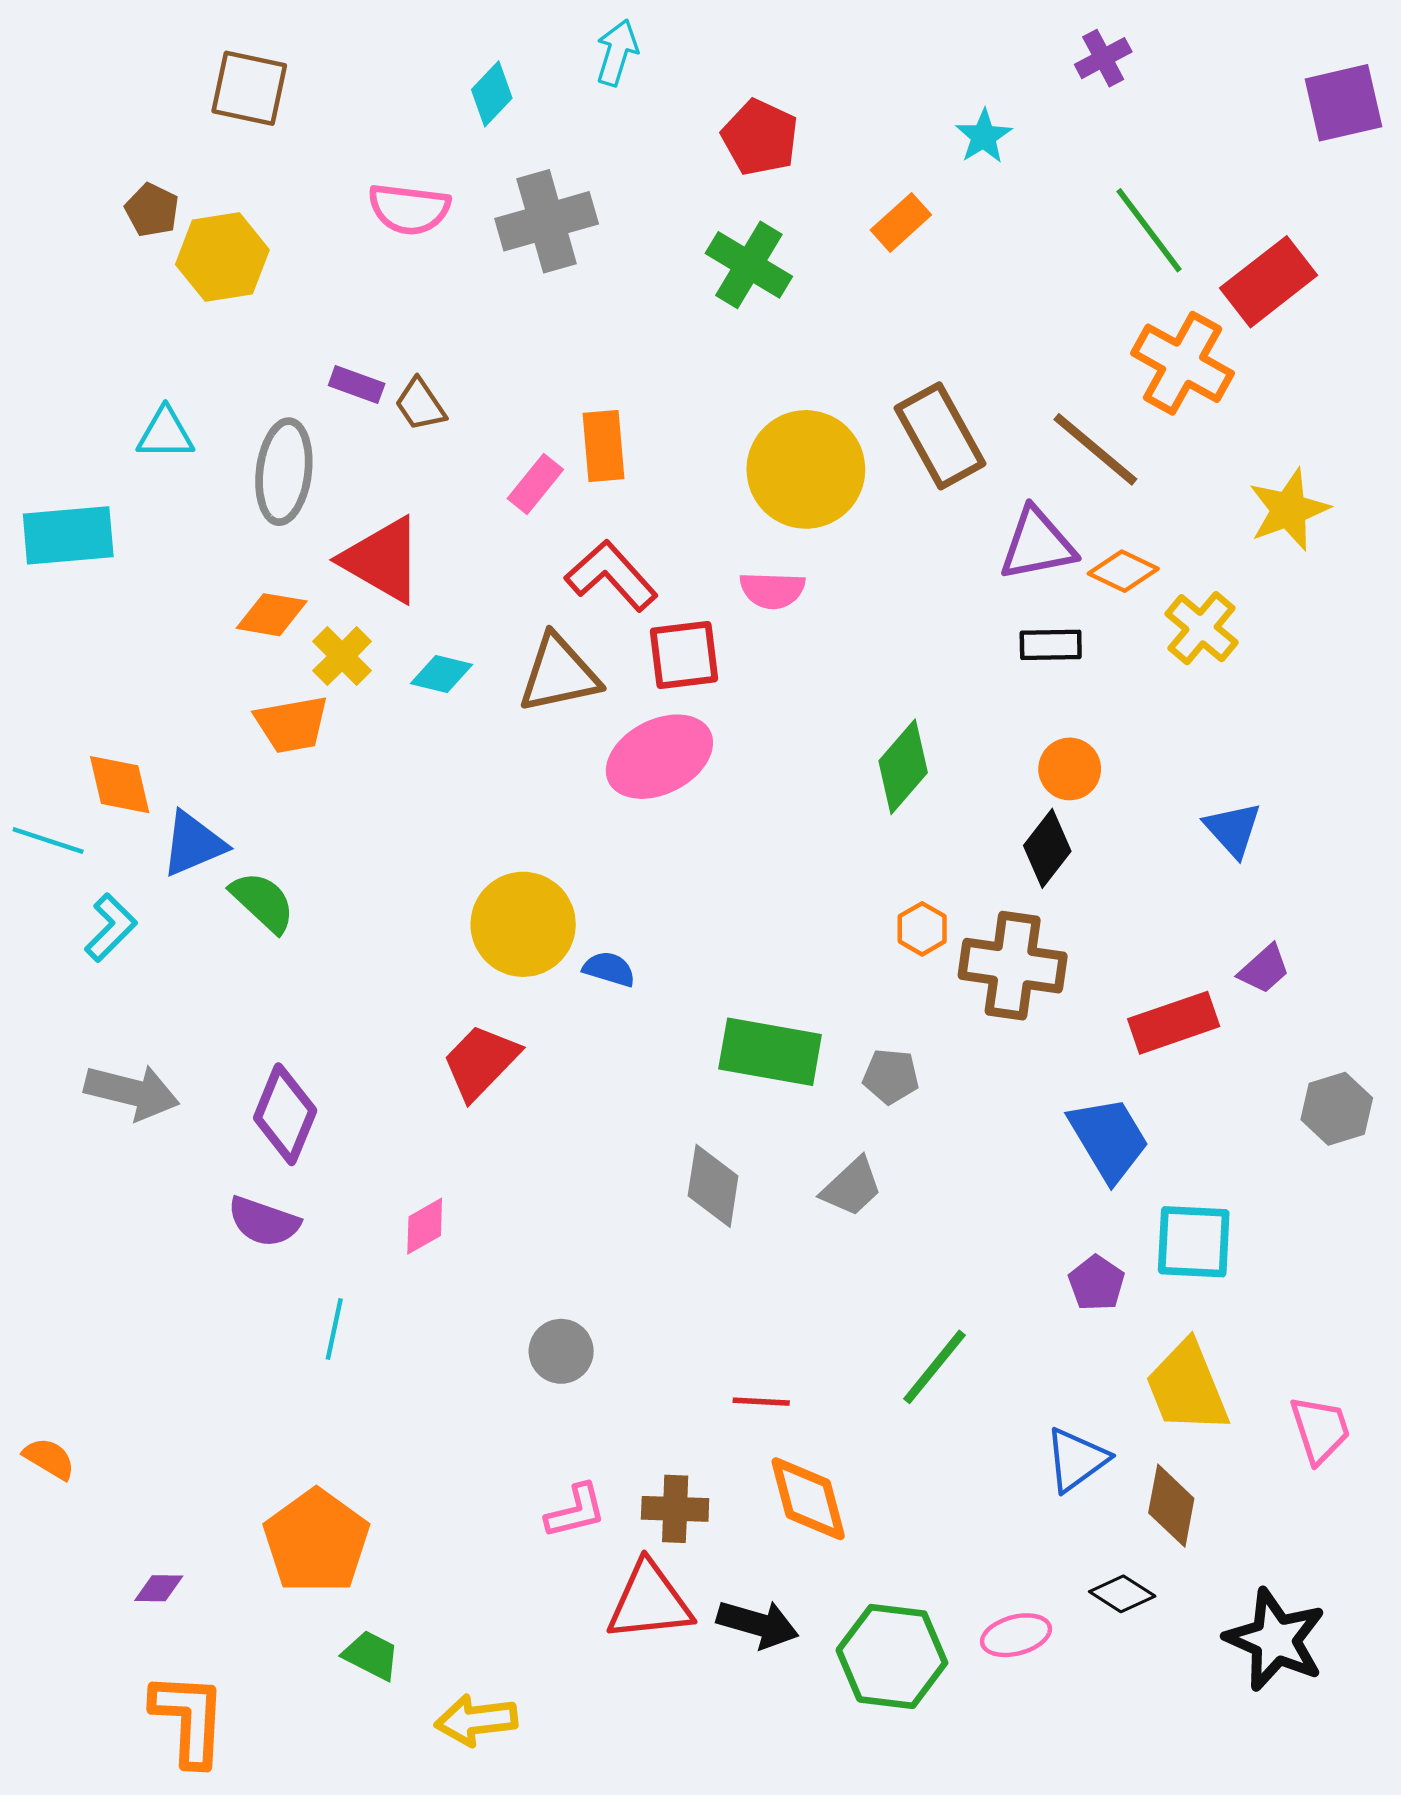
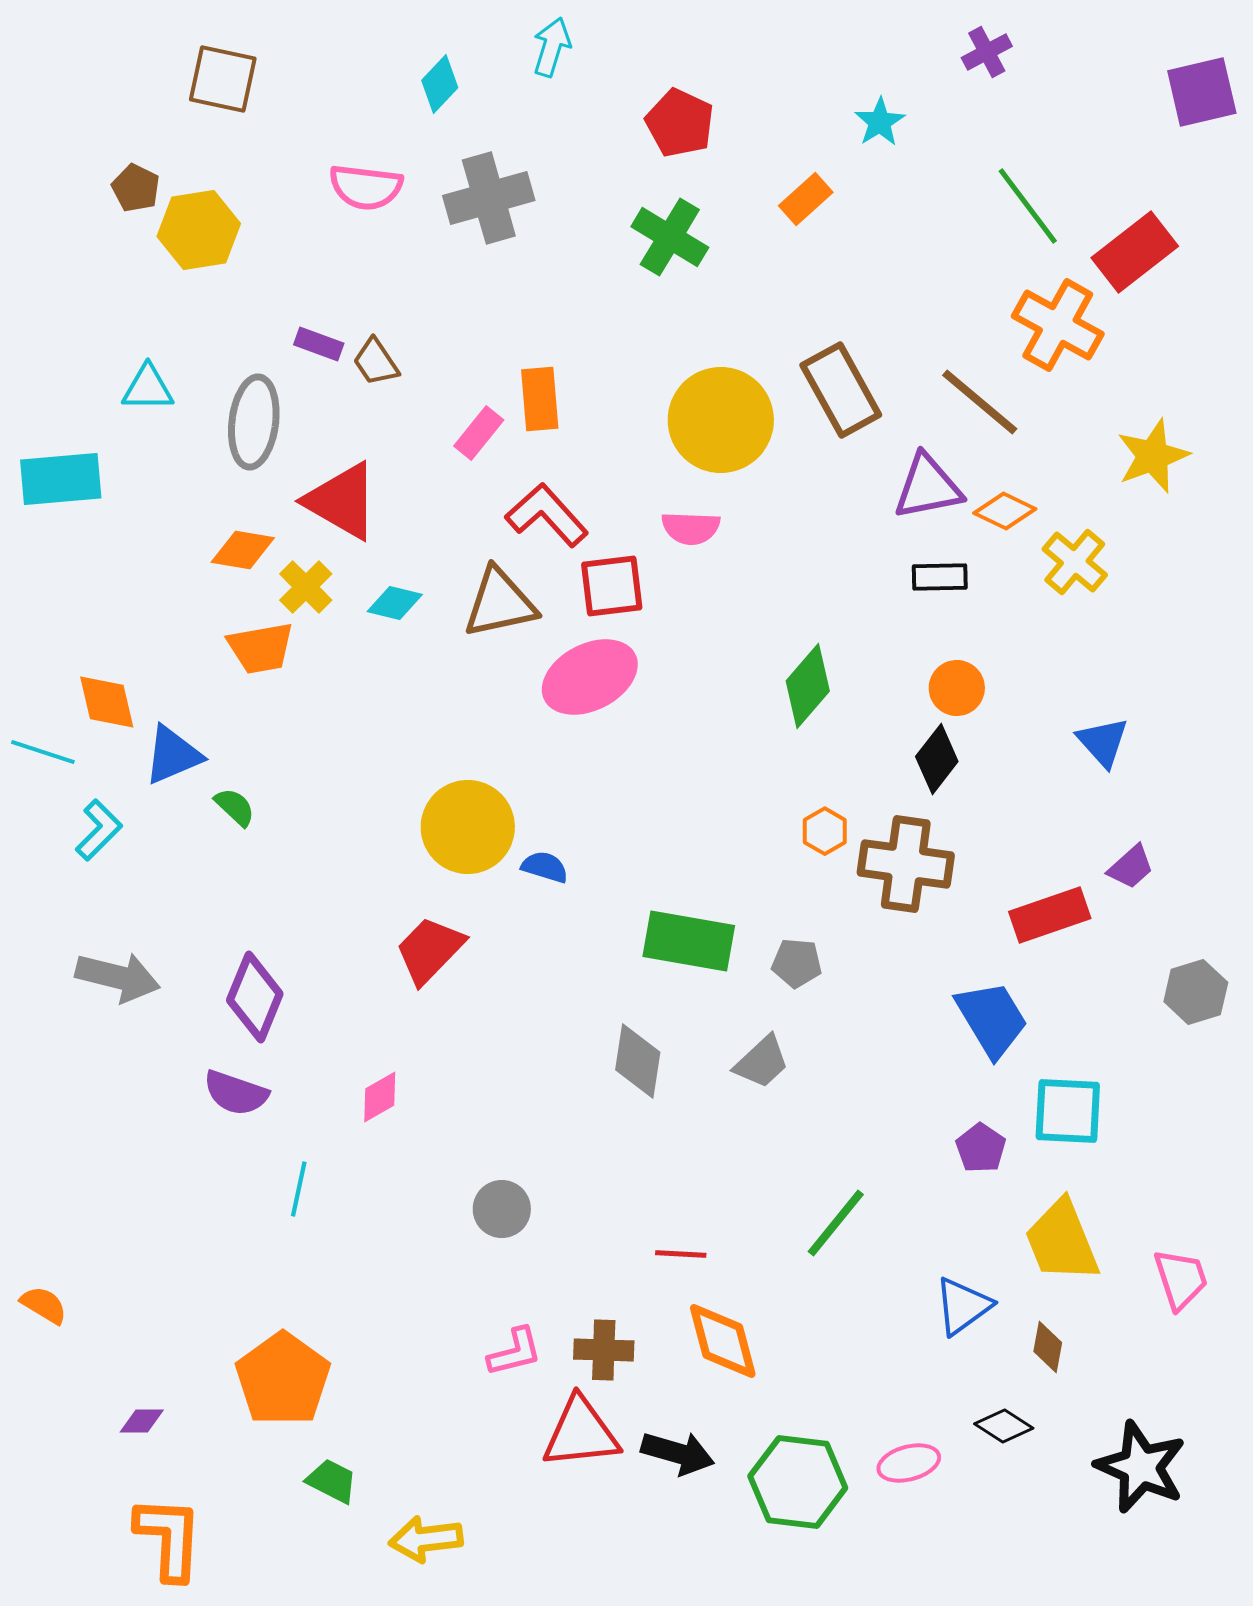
green semicircle: (263, 902) -> (235, 807), size x0.7
brown diamond: (1171, 1506) -> (1048, 1347), size x0.7

